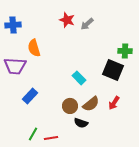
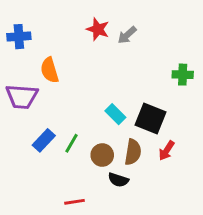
black square: (113, 70) -> (150, 118), moved
brown semicircle: (91, 104) -> (133, 152), turned -42
green line: (33, 134) -> (72, 143), moved

